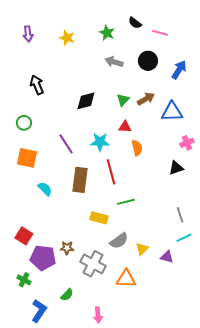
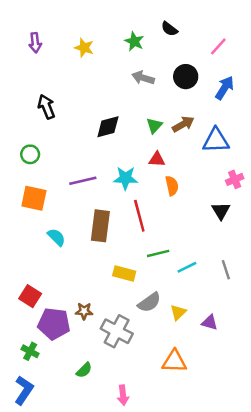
pink line: (160, 33) -> (218, 46), moved, turned -63
purple line: (66, 144) -> (83, 181), turned -70
black triangle: (176, 168) -> (221, 211), turned -42
cyan line: (184, 238) -> (187, 267), moved
orange triangle: (126, 279) -> (174, 361), moved
blue L-shape: (39, 311) -> (24, 390), moved

